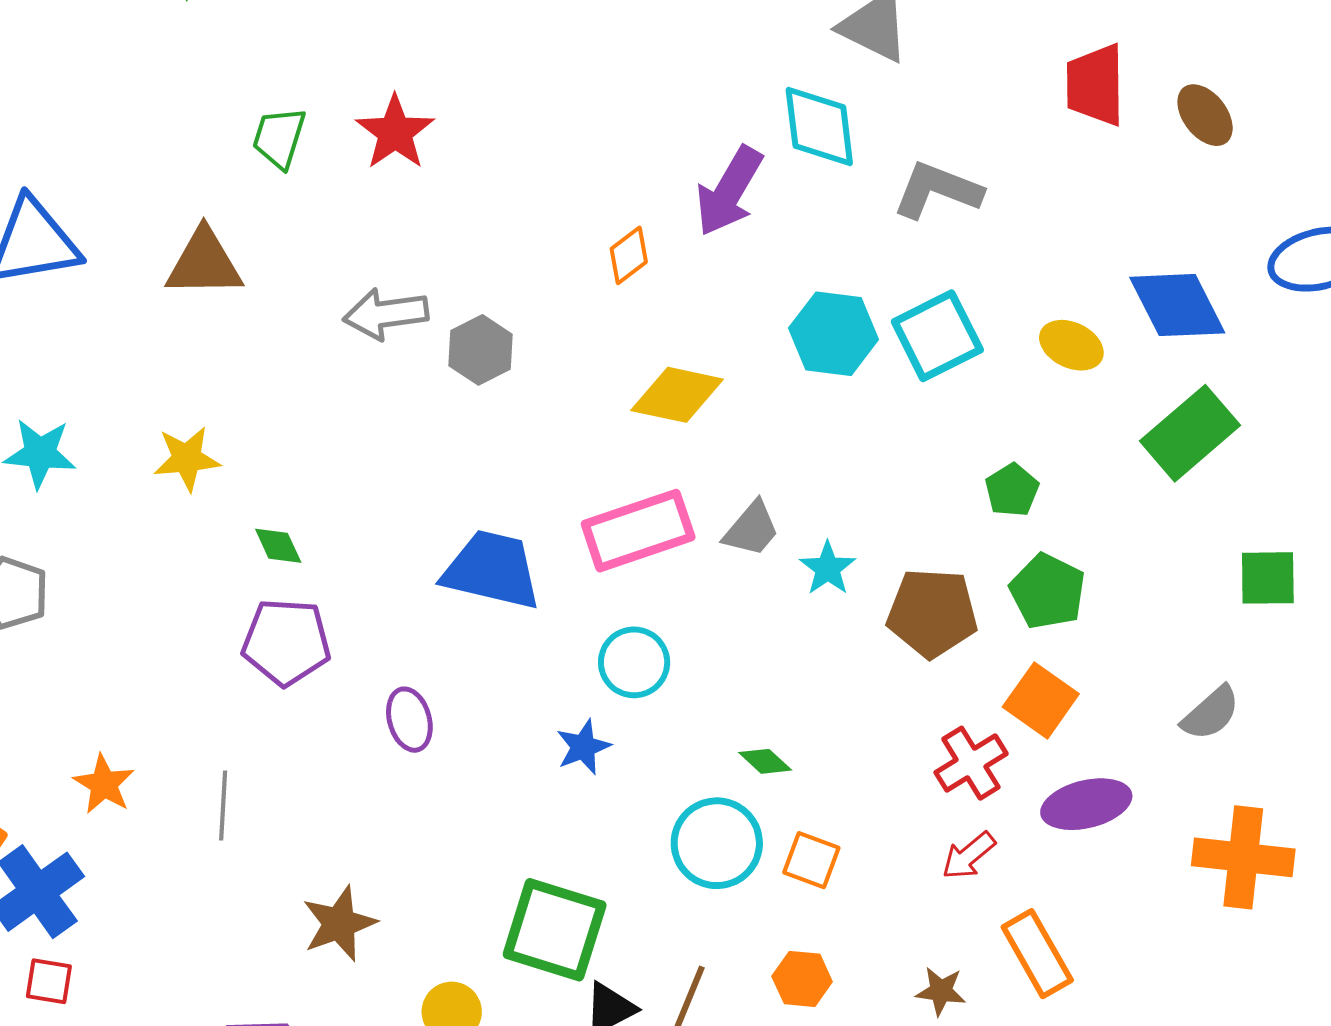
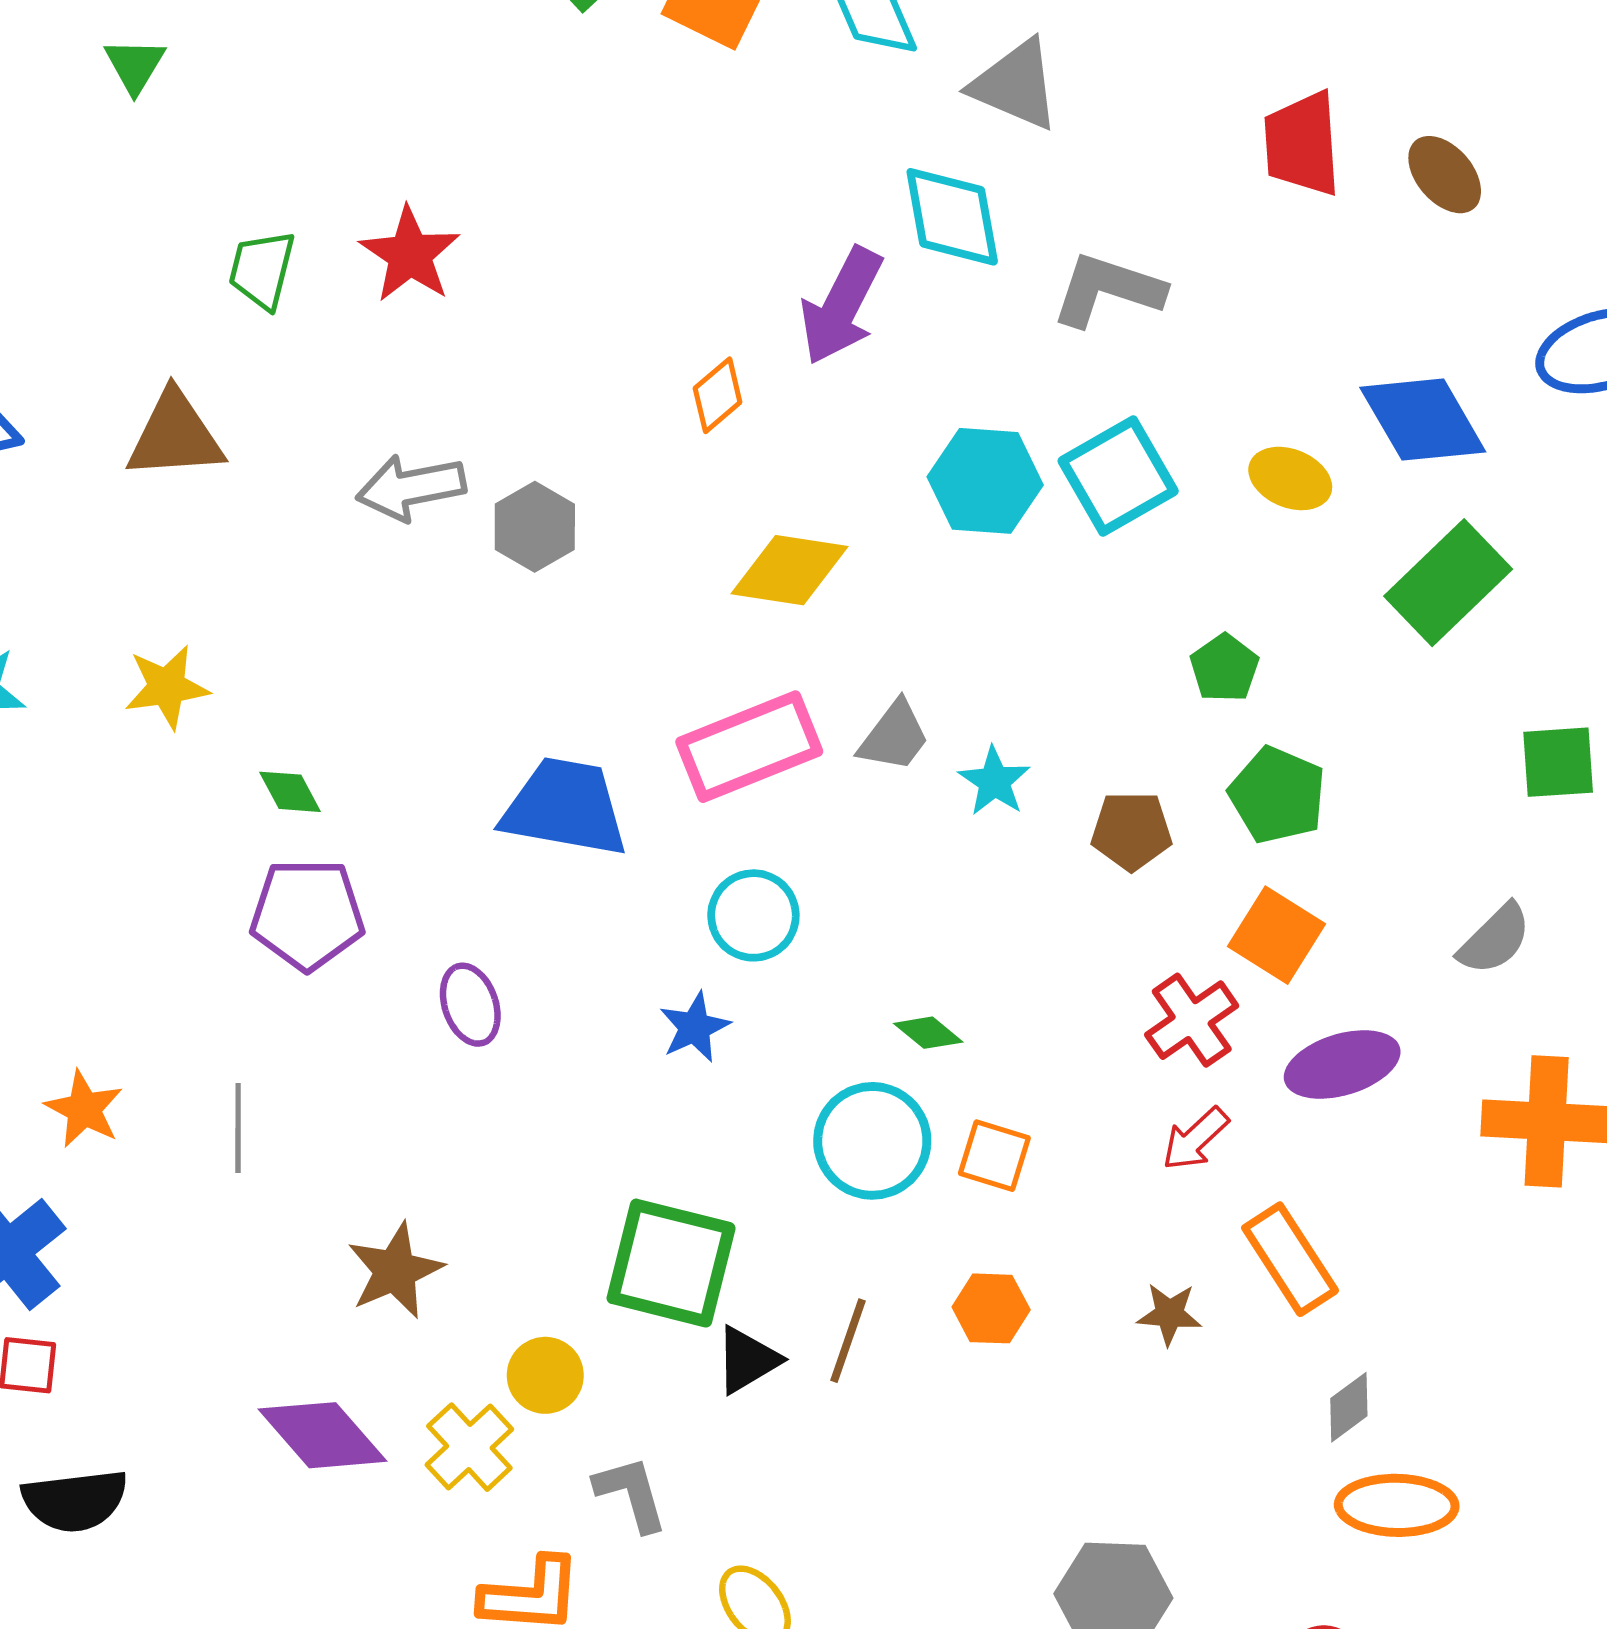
brown pentagon: (932, 613) -> (1131, 831), size x0.7

